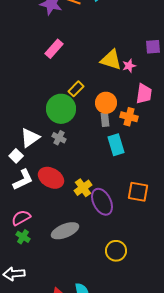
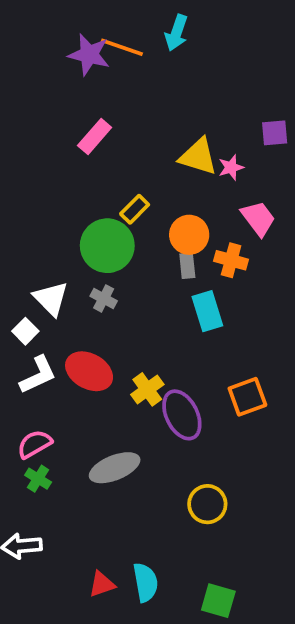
pink trapezoid: (144, 94) -> (258, 218), turned -45
white triangle: (30, 138) -> (51, 298), turned -40
orange square: (138, 192) -> (247, 397), turned -30

